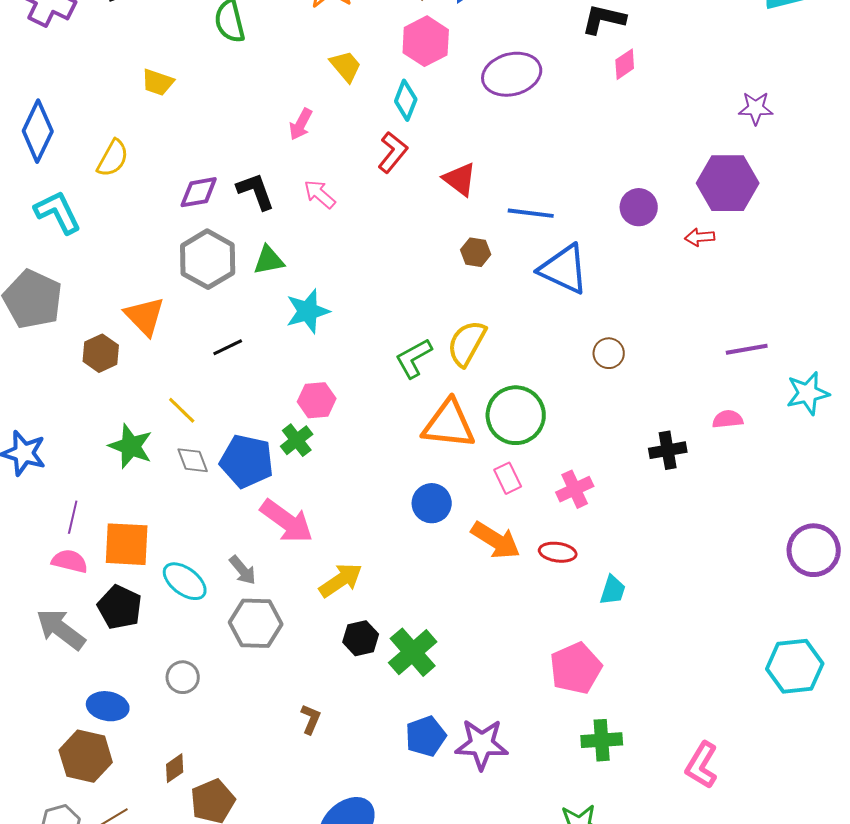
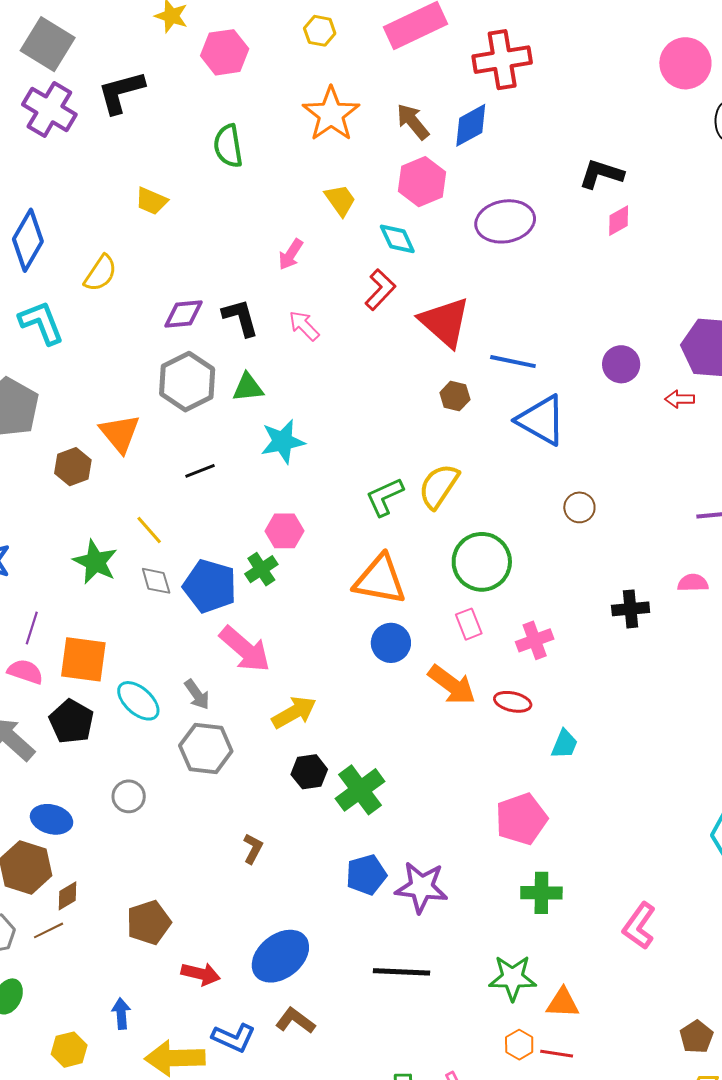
cyan diamond: (406, 100) -> (397, 239), turned -51
red triangle: (460, 179) -> (445, 322), size x1.5
orange triangle: (449, 424) -> (380, 580), moved
brown diamond: (175, 768) -> (67, 896), moved

